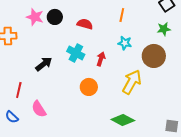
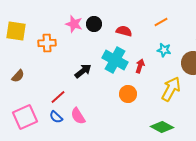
orange line: (122, 15) -> (161, 22), turned 48
cyan cross: (76, 53) -> (115, 60), size x1.4
red line: (19, 90) -> (58, 97), turned 35
blue semicircle: (12, 117) -> (56, 117), moved

